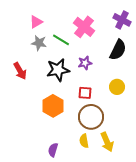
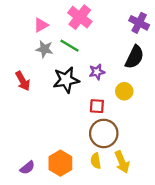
pink cross: (84, 27) -> (80, 17), moved
yellow circle: (117, 87) -> (124, 91), moved
orange hexagon: (53, 106) -> (60, 163), moved
purple semicircle: (53, 150) -> (27, 168), moved, turned -144

